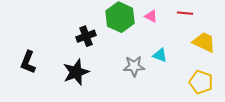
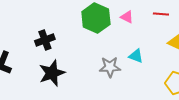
black cross: (86, 36) -> (45, 40), moved

